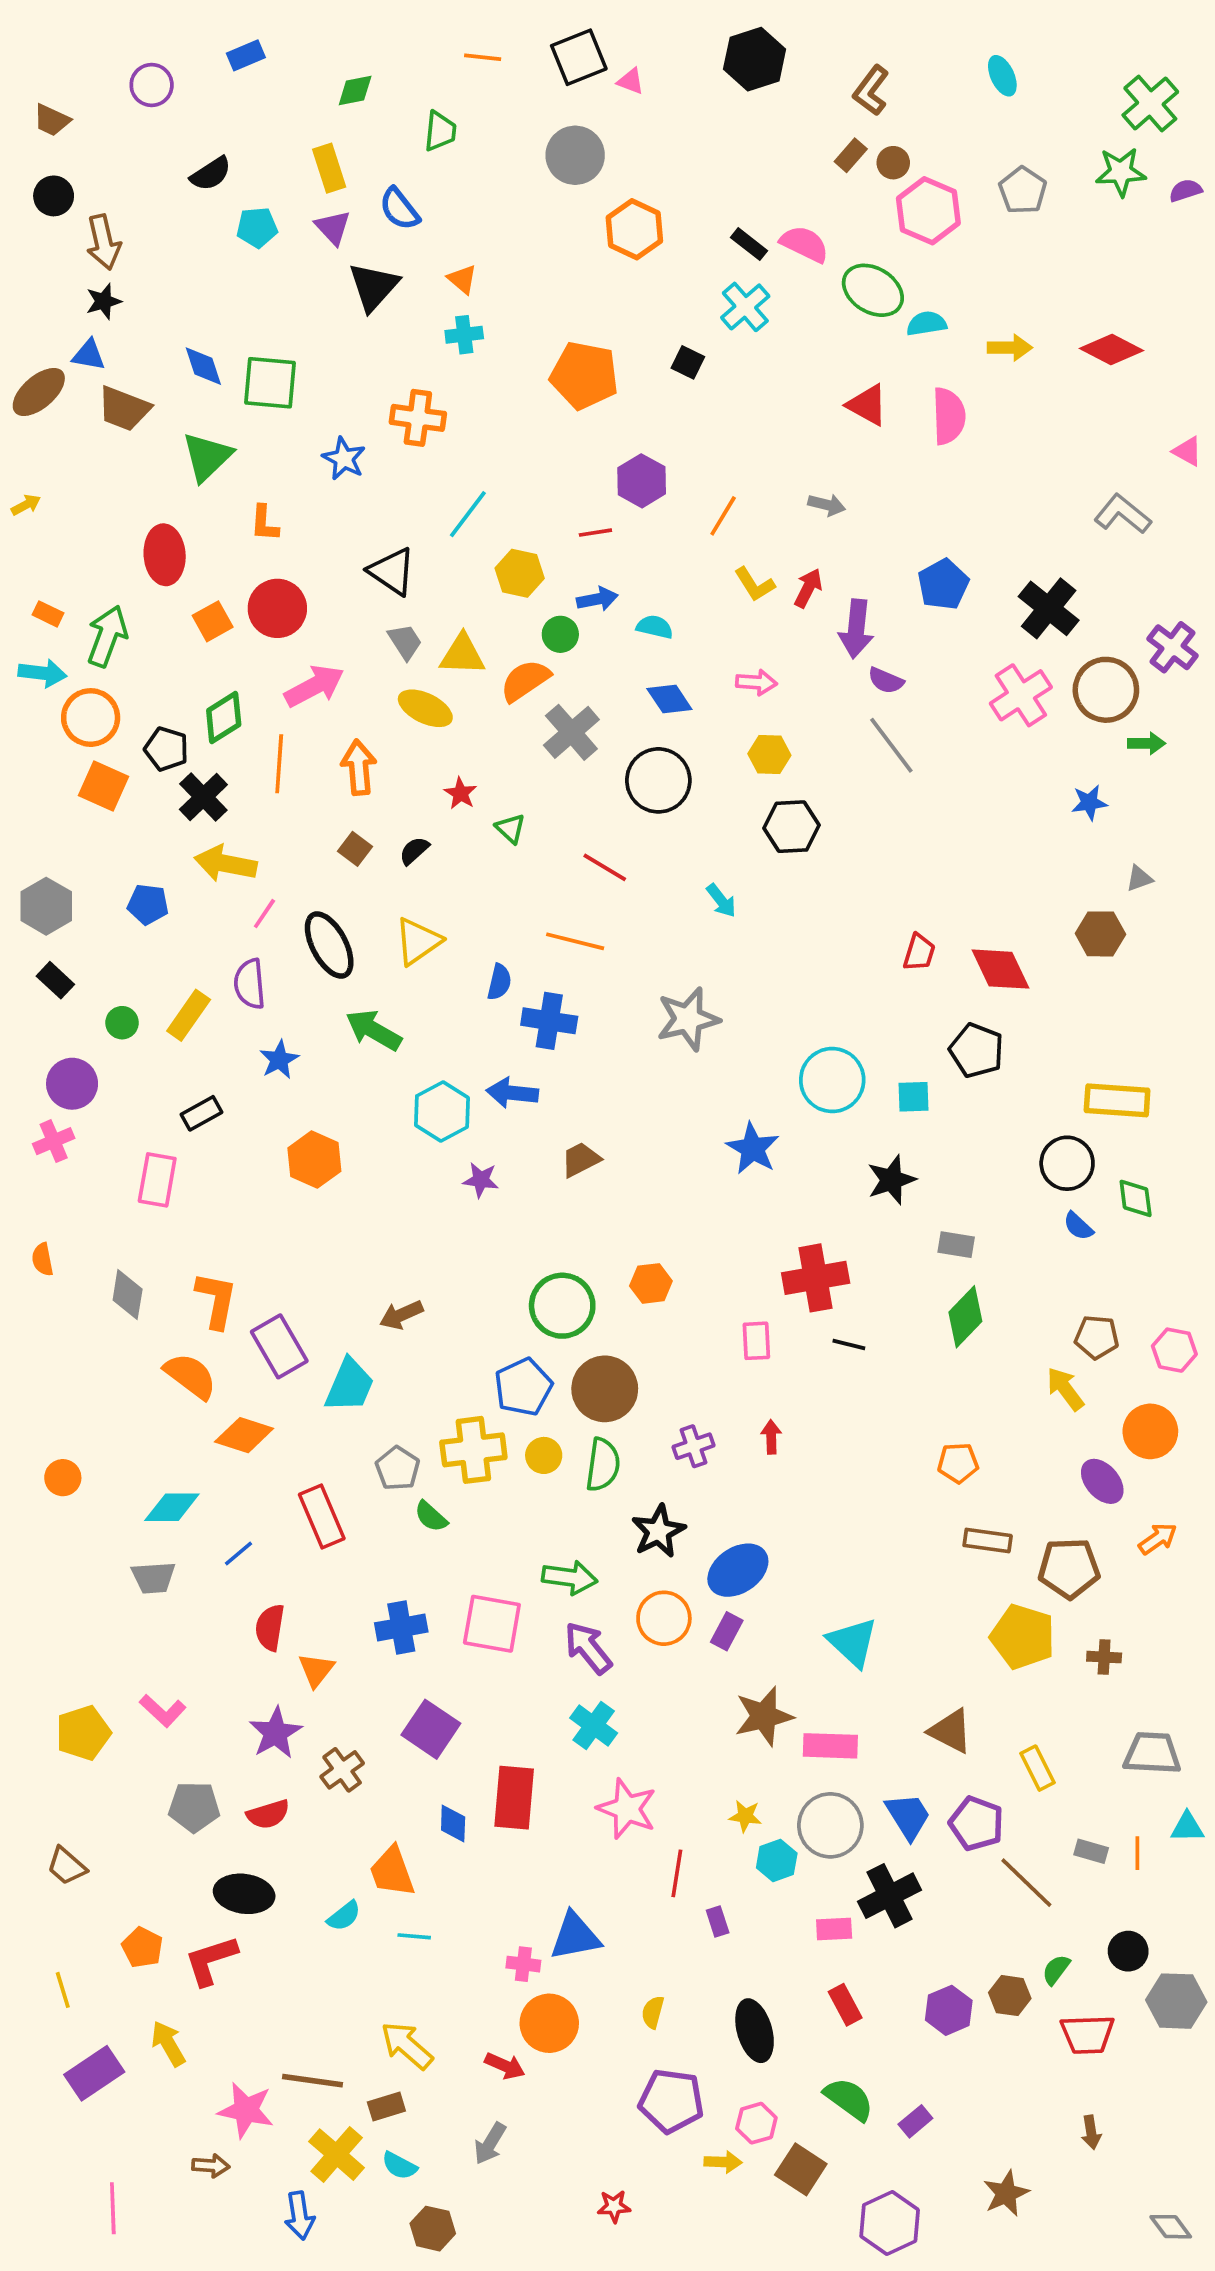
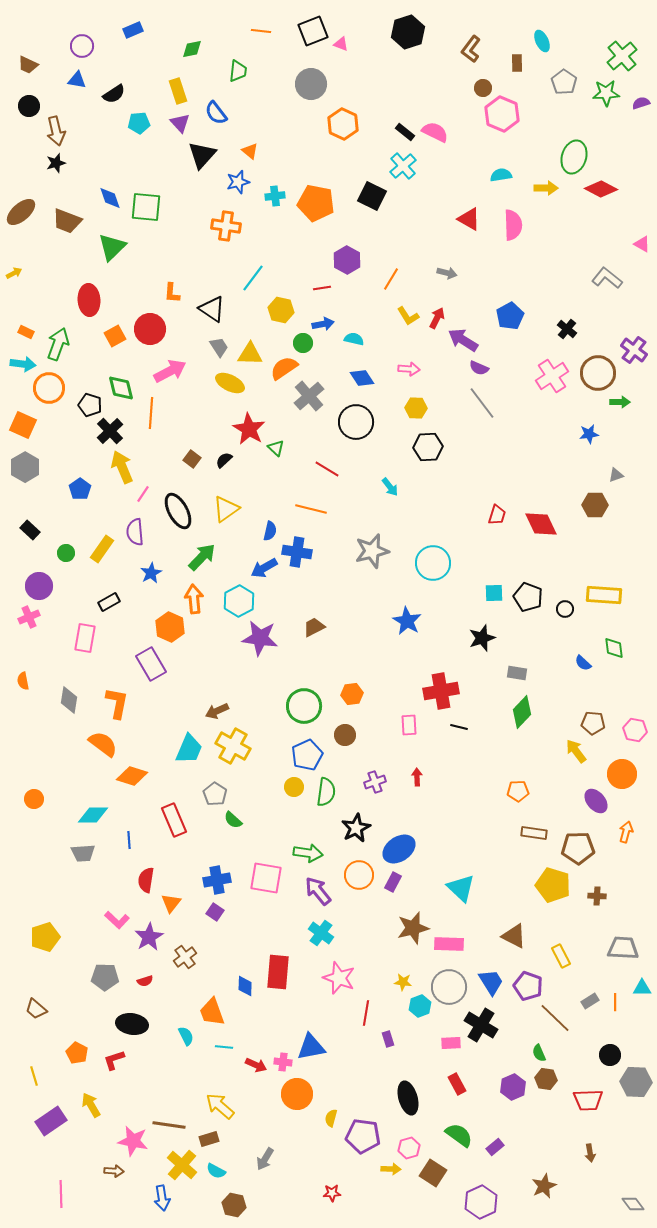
brown rectangle: (851, 155) -> (517, 63), moved, turned -42
gray pentagon: (1023, 190) -> (564, 82), moved
green ellipse: (873, 290) -> (574, 157), moved, turned 76
cyan cross: (464, 335) -> (275, 196), moved
blue triangle: (89, 355) -> (77, 80), moved
black square: (688, 362) -> (372, 196), size x1.6
blue star: (344, 459) -> (238, 182), moved, turned 30
orange L-shape: (264, 523) -> (172, 293), moved
black cross: (1049, 608) -> (567, 329), size x0.6
purple arrow: (856, 629) -> (463, 340), turned 116
green diamond: (224, 718) -> (121, 388), turned -72
orange arrow: (359, 767) -> (194, 599), moved
orange square: (104, 786) -> (23, 425), moved
red star: (460, 793) -> (249, 429), size x1.8
yellow arrow: (226, 864) -> (122, 467), turned 56
blue pentagon: (148, 904) -> (80, 489), turned 30
gray hexagon: (46, 906) -> (25, 467), moved
green arrow: (374, 1030) -> (202, 557), turned 104
black pentagon: (976, 1050) -> (528, 597), moved
cyan circle: (832, 1080) -> (433, 563), moved
blue arrow: (512, 1093) -> (264, 568), moved, turned -36
black circle: (1067, 1163) -> (565, 609), moved, size x0.6
purple star: (481, 1180) -> (260, 638), size x1.8
purple rectangle: (279, 1346) -> (151, 664), moved
blue pentagon: (523, 1387) -> (307, 755), moved
brown circle: (605, 1389) -> (345, 735), moved, size x0.6
yellow cross: (473, 1450) -> (233, 746), moved, turned 36
orange arrow: (1158, 1539) -> (626, 832), turned -40
blue line: (239, 1553) -> (129, 840), turned -54
pink L-shape: (163, 1711) -> (117, 920), moved
purple square: (431, 1729) -> (215, 912), moved, size x0.6
red semicircle: (268, 1814) -> (145, 981), size x0.7
gray rectangle: (1091, 1851) -> (590, 1001), turned -48
black cross: (890, 1896) -> (481, 1025), turned -32
cyan semicircle: (344, 1916) -> (186, 1036), turned -78
red L-shape: (211, 1960) -> (114, 1060), size x0.7
green semicircle: (1056, 1970) -> (539, 1053), moved, turned -60
yellow semicircle: (653, 2012) -> (331, 1118), moved
red arrow: (505, 2066) -> (256, 1065), moved

